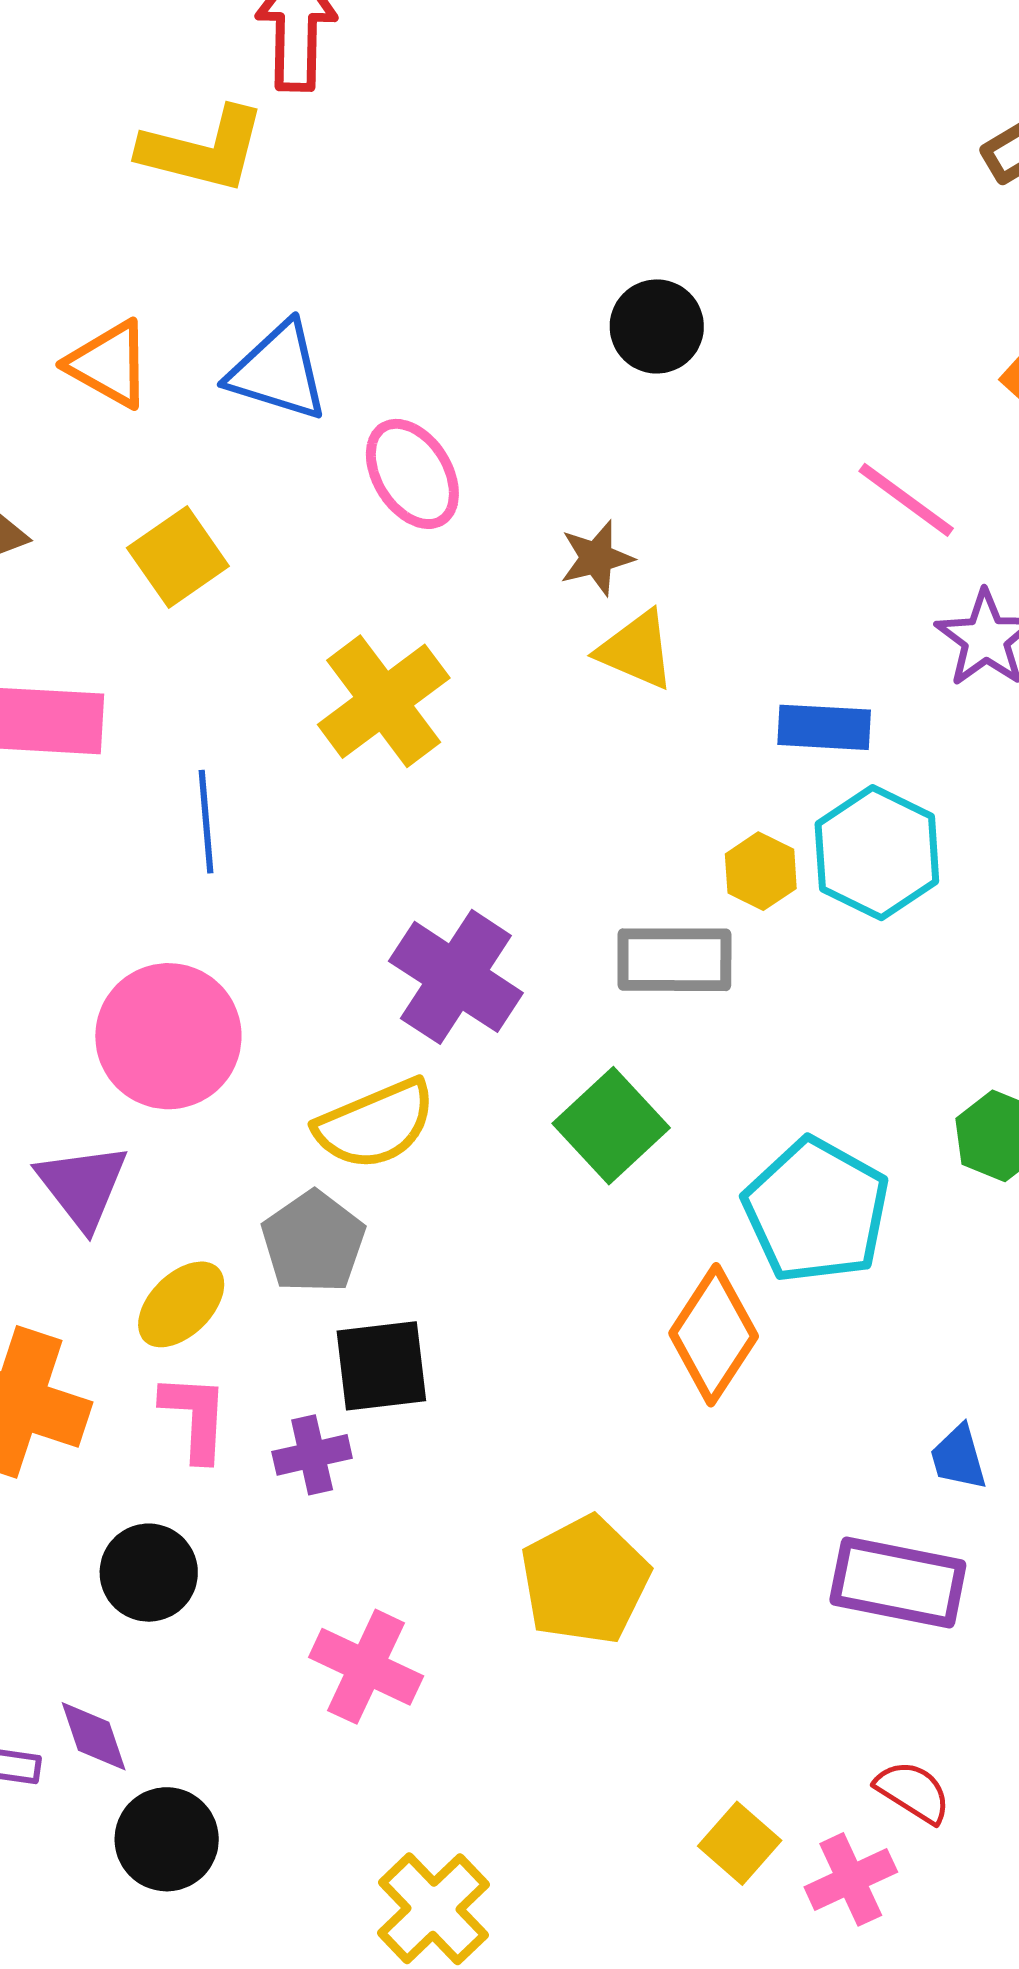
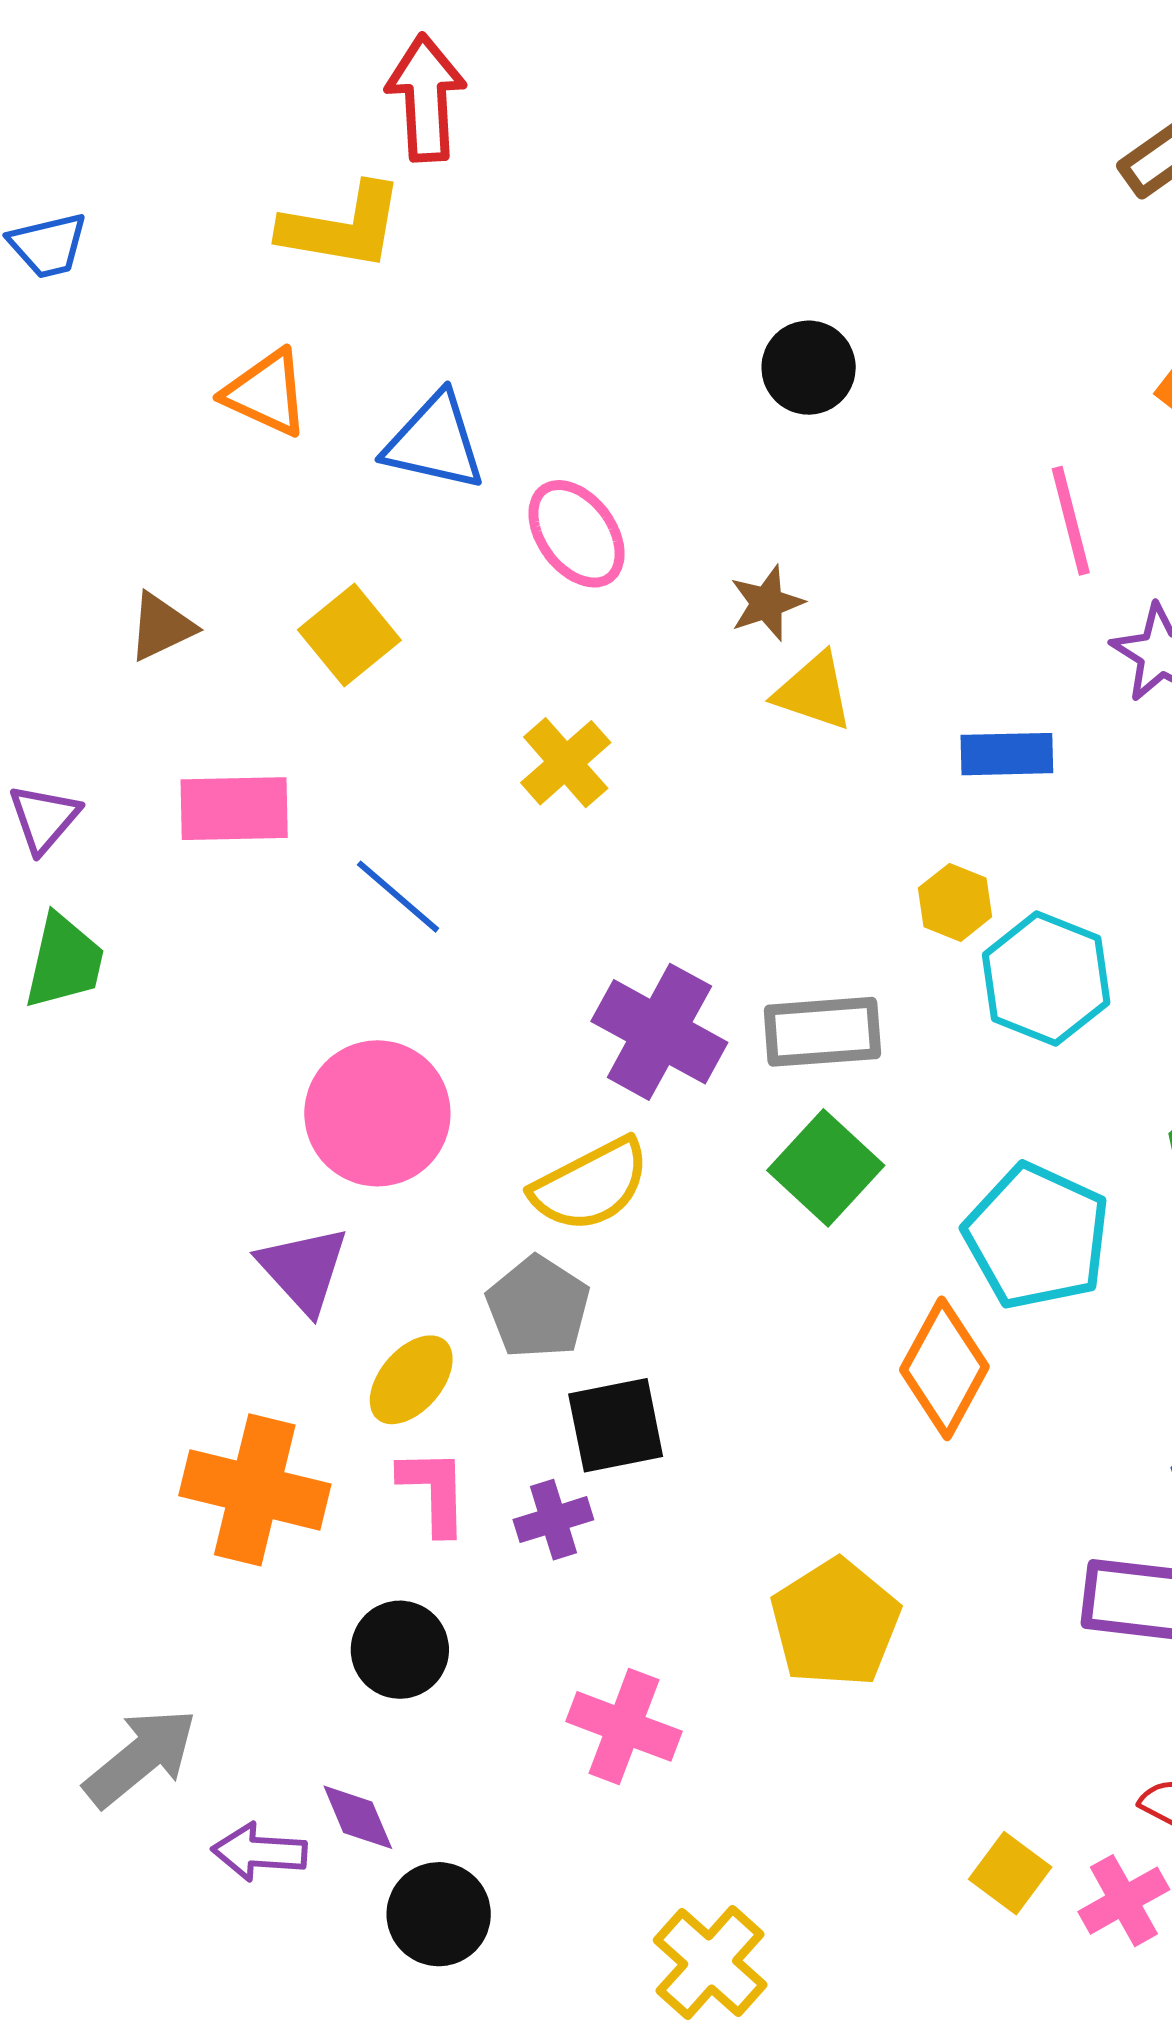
orange triangle: (109, 364) -> (266, 393), moved
pink line: (906, 500) -> (1071, 521), turned 44
yellow cross: (384, 701) -> (566, 763), size x0.7
blue line: (206, 822) -> (398, 897), turned -40
cyan hexagon: (877, 853) -> (1046, 979), moved
gray rectangle: (674, 960) -> (822, 1032), moved

